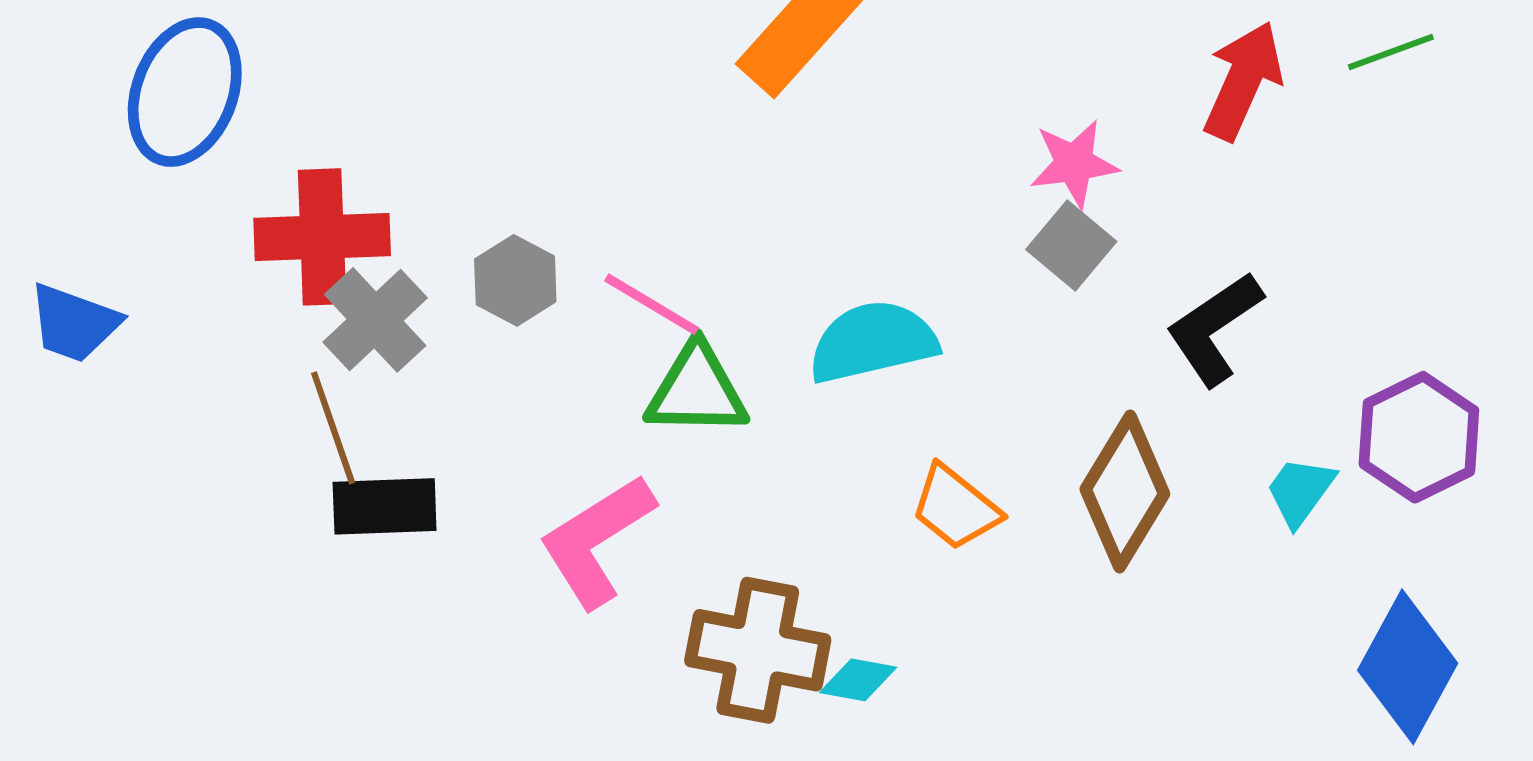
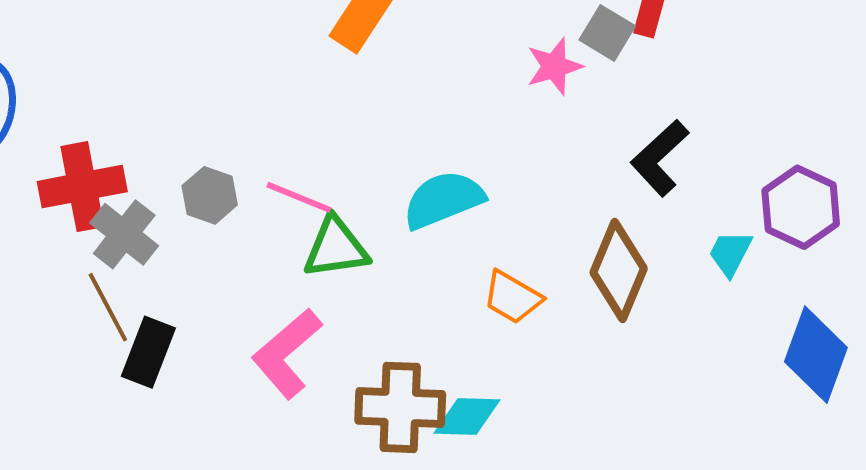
gray square: (1071, 246) -> (607, 33), moved
black rectangle: (385, 506) -> (148, 352), turned -58
cyan diamond: (858, 680) -> (467, 416), size x1.4

